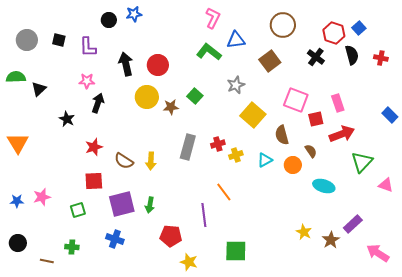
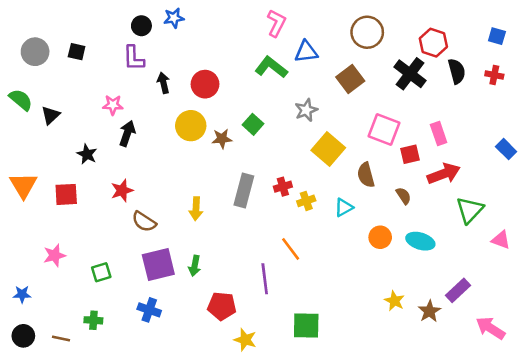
blue square: (359, 28) -> (497, 36), moved, turned -32
purple L-shape: (88, 47) -> (134, 58), moved
black cross: (316, 57) -> (410, 74), size x1.4
black arrow: (126, 64) -> (163, 83), size x0.7
green semicircle: (16, 77) -> (21, 100), turned 42
brown semicircle: (124, 161) -> (144, 222), moved
orange circle: (293, 165) -> (380, 237), moved
red square: (94, 181) -> (66, 194), moved
blue star: (17, 201) -> (22, 294), moved
black circle: (18, 243) -> (23, 336), moved

